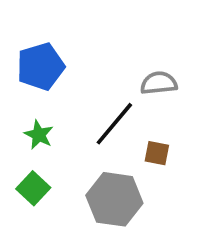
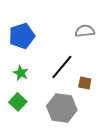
gray semicircle: (159, 83) -> (85, 31), moved

